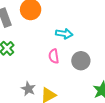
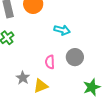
pink semicircle: (54, 56) -> (50, 62), moved

